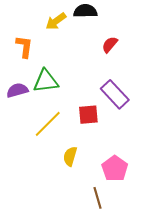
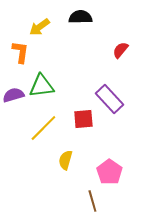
yellow arrow: (56, 21) -> (39, 27), moved
red semicircle: (110, 45) -> (120, 50), moved

